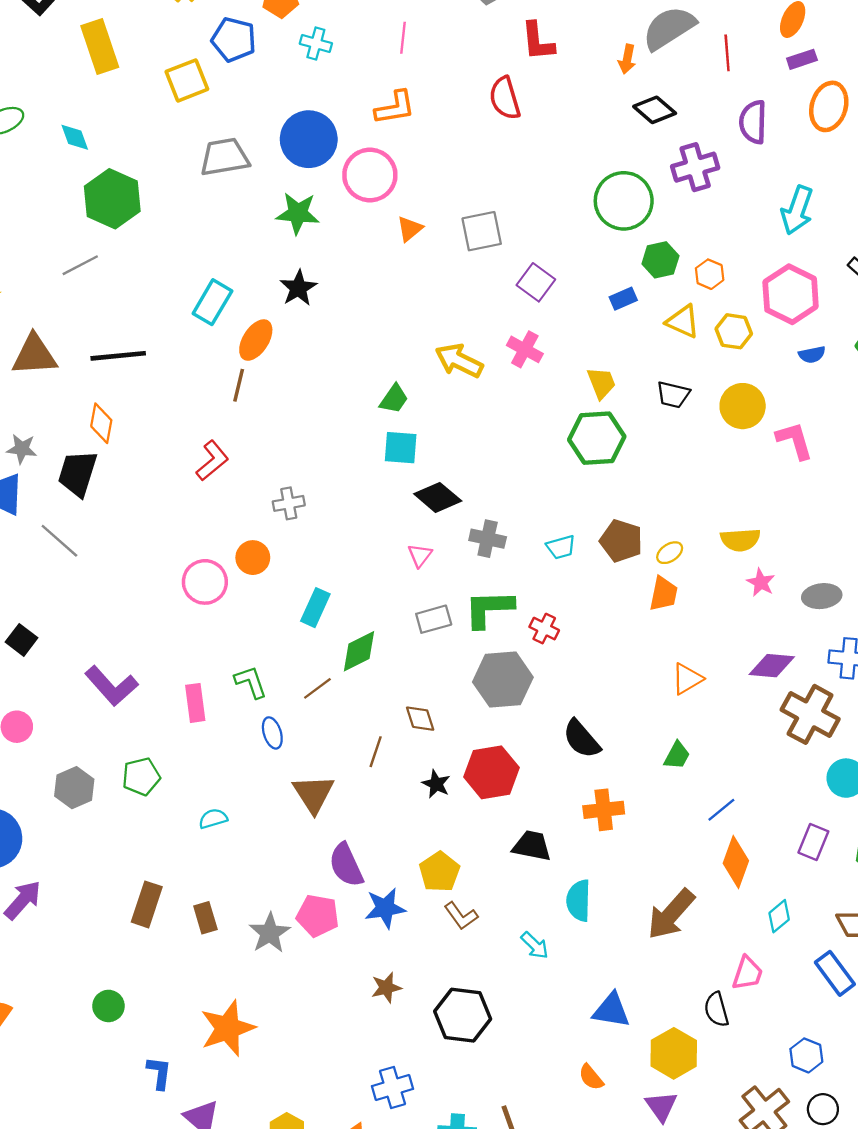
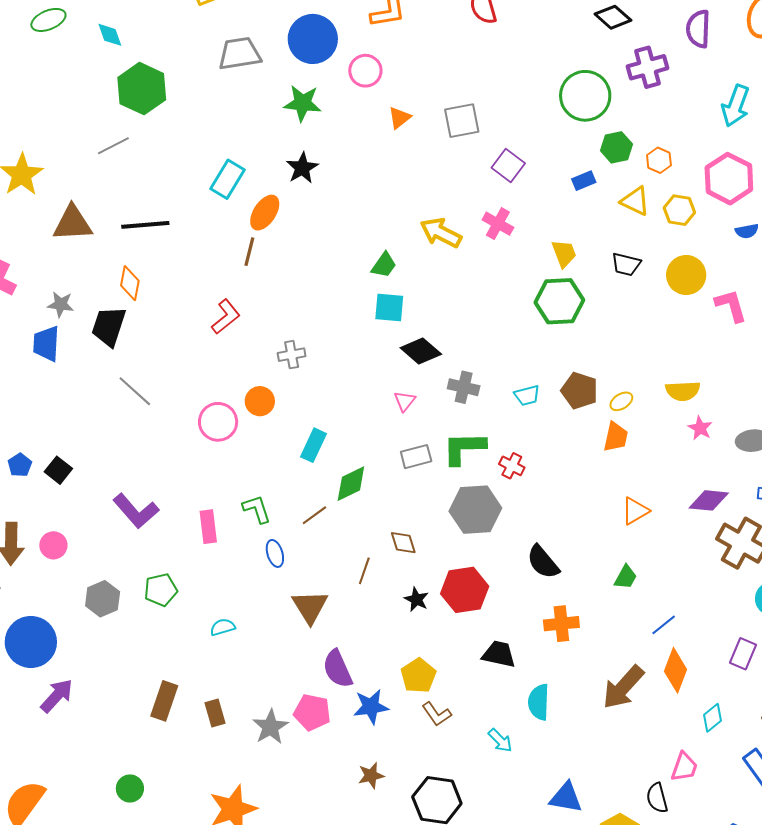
pink circle: (370, 175) -> (365, 71), size x0.7
gray line: (59, 541) -> (135, 391), moved
brown arrow: (671, 914) -> (623, 687), moved

